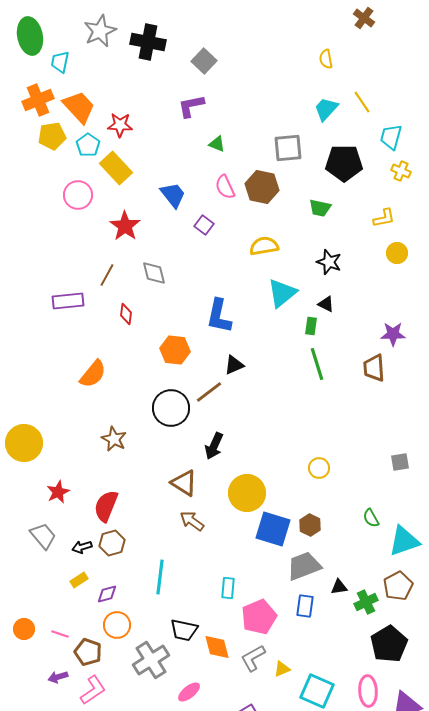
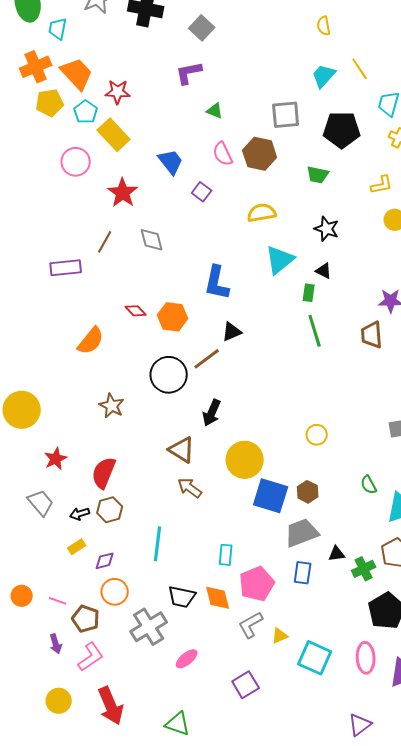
red diamond: (126, 314) -> (136, 311), moved, turned -50
orange diamond: (217, 647) -> (218, 598), moved
purple arrow: (58, 677) -> (56, 644), turned -90

